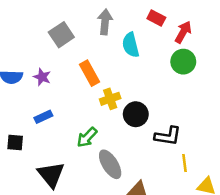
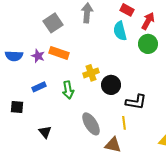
cyan semicircle: (131, 45) -> (120, 31), moved
orange rectangle: (90, 73) -> (59, 53), moved, turned -42
green arrow: (87, 137) -> (68, 90), moved, turned -54
yellow line: (185, 163) -> (124, 123), moved
black triangle: (51, 175) -> (45, 132), size x0.6

